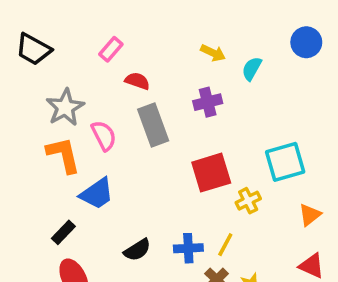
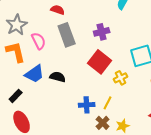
purple cross: (208, 102) -> (102, 32), moved
red square: (211, 173) -> (100, 62), turned -35
black semicircle: (137, 250) -> (58, 77), moved, turned -133

